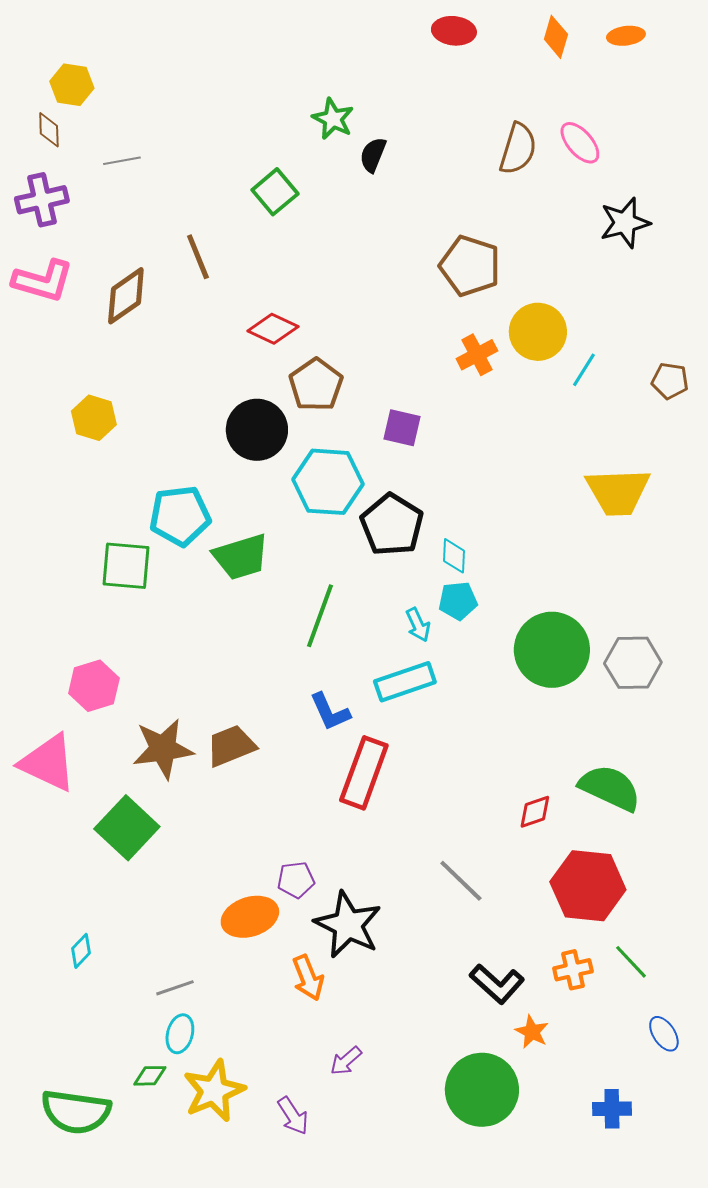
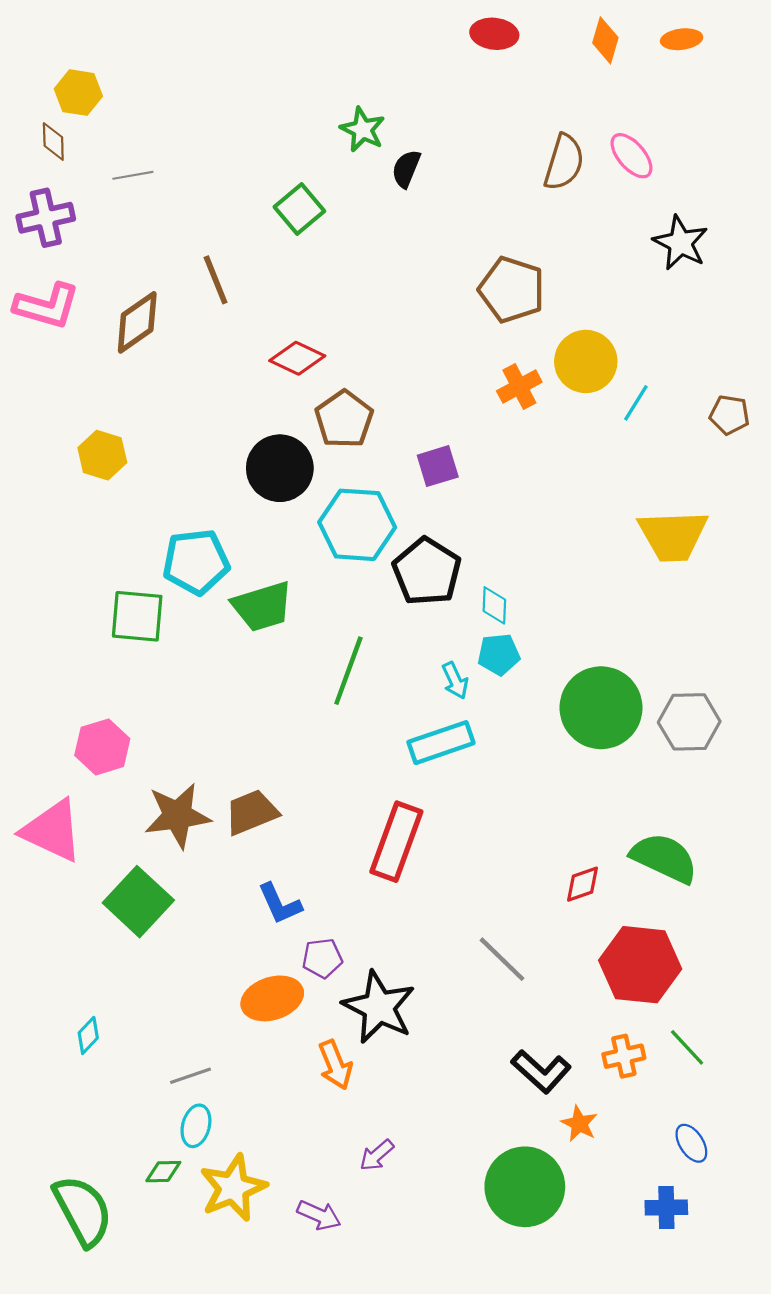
black star: (625, 223) -> (680, 243), turned -30
purple square: (402, 428) -> (438, 466), turned -30
blue L-shape: (330, 712) -> (280, 904), moved
blue ellipse: (664, 1034) -> (691, 1143), moved
green semicircle: (76, 1112) -> (83, 1211), turned -126
purple arrow: (293, 1116) -> (319, 1215), turned -33

